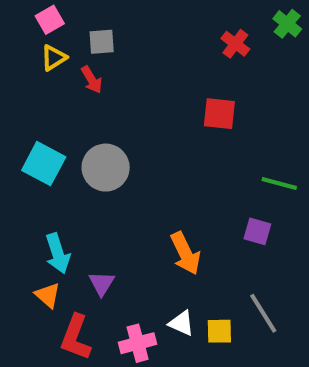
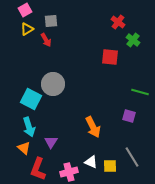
green cross: (287, 24) -> (133, 40), moved
cyan square: (44, 164) -> (31, 99), moved

